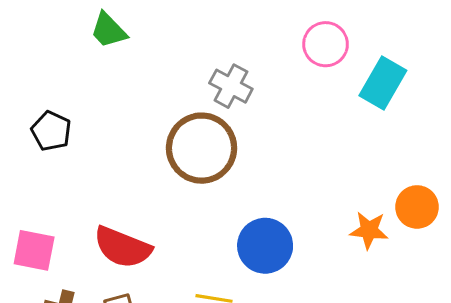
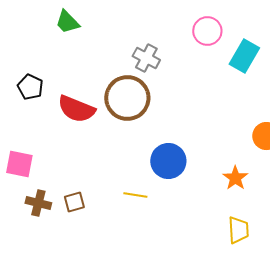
orange star: (369, 230) -> (235, 178), moved, turned 30
red semicircle: (122, 247) -> (76, 109), moved

